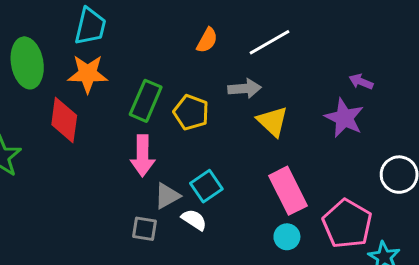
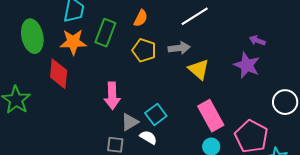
orange semicircle: (207, 40) -> (141, 18), moved
green rectangle: (146, 101) -> (105, 33), moved
yellow pentagon: (191, 112) -> (144, 50), moved

